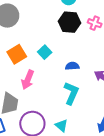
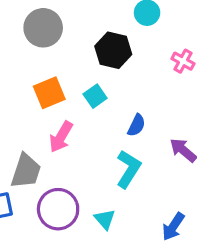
black hexagon: (70, 22) -> (113, 50), moved
blue semicircle: (72, 66) -> (136, 125), turned 112

